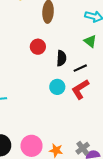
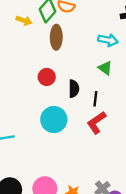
black line: (80, 68) -> (95, 99), turned -56
cyan circle: (57, 87) -> (54, 119), moved, size x1.5

